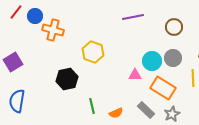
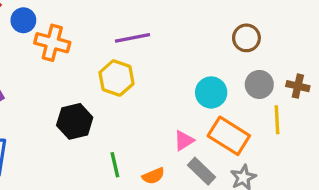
purple line: (133, 17) -> (133, 38), moved
gray circle: (173, 58) -> (259, 84), moved
pink triangle: (135, 75) -> (184, 141), moved, turned -32

